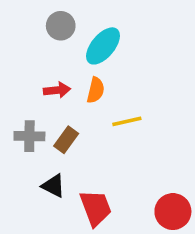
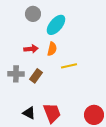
black triangle: (53, 186) -> (29, 113), moved

